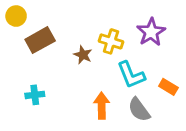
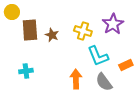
brown rectangle: (40, 40) -> (30, 30), turned -65
brown star: (83, 55) -> (52, 35), moved
orange rectangle: (168, 87) -> (126, 65), turned -56

